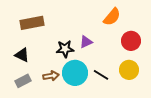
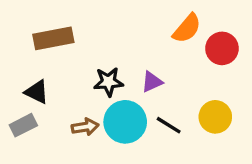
red circle: (131, 41) -> (222, 48), moved
purple triangle: (86, 42) -> (152, 82), moved
gray rectangle: (23, 81) -> (23, 125), moved

